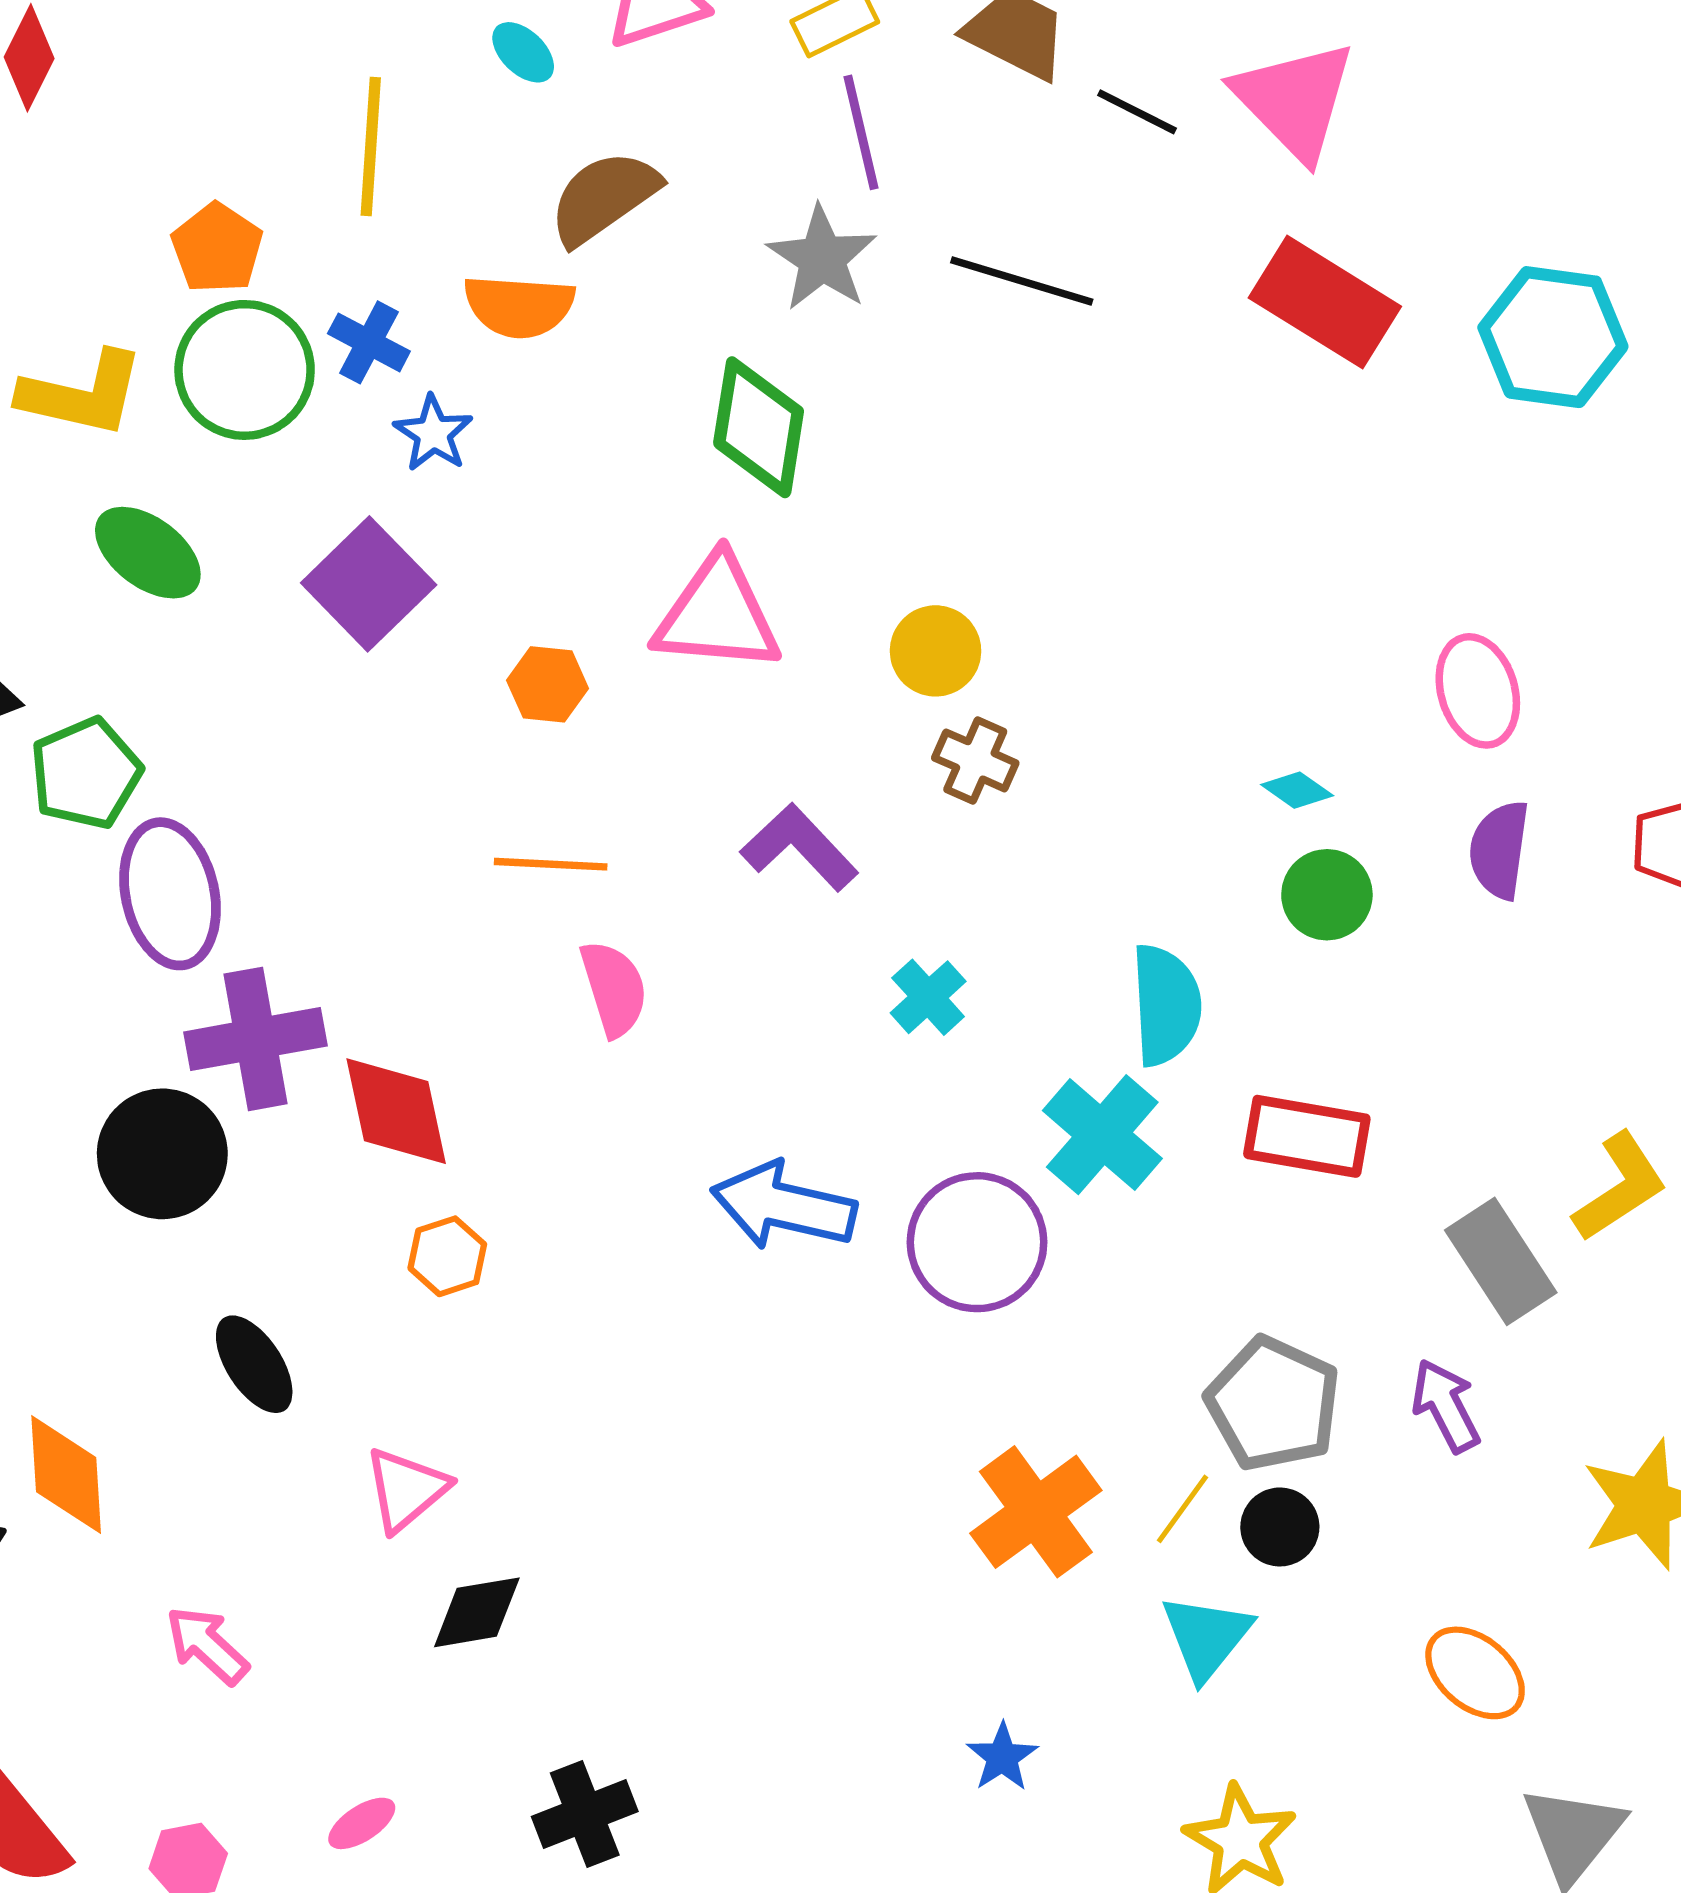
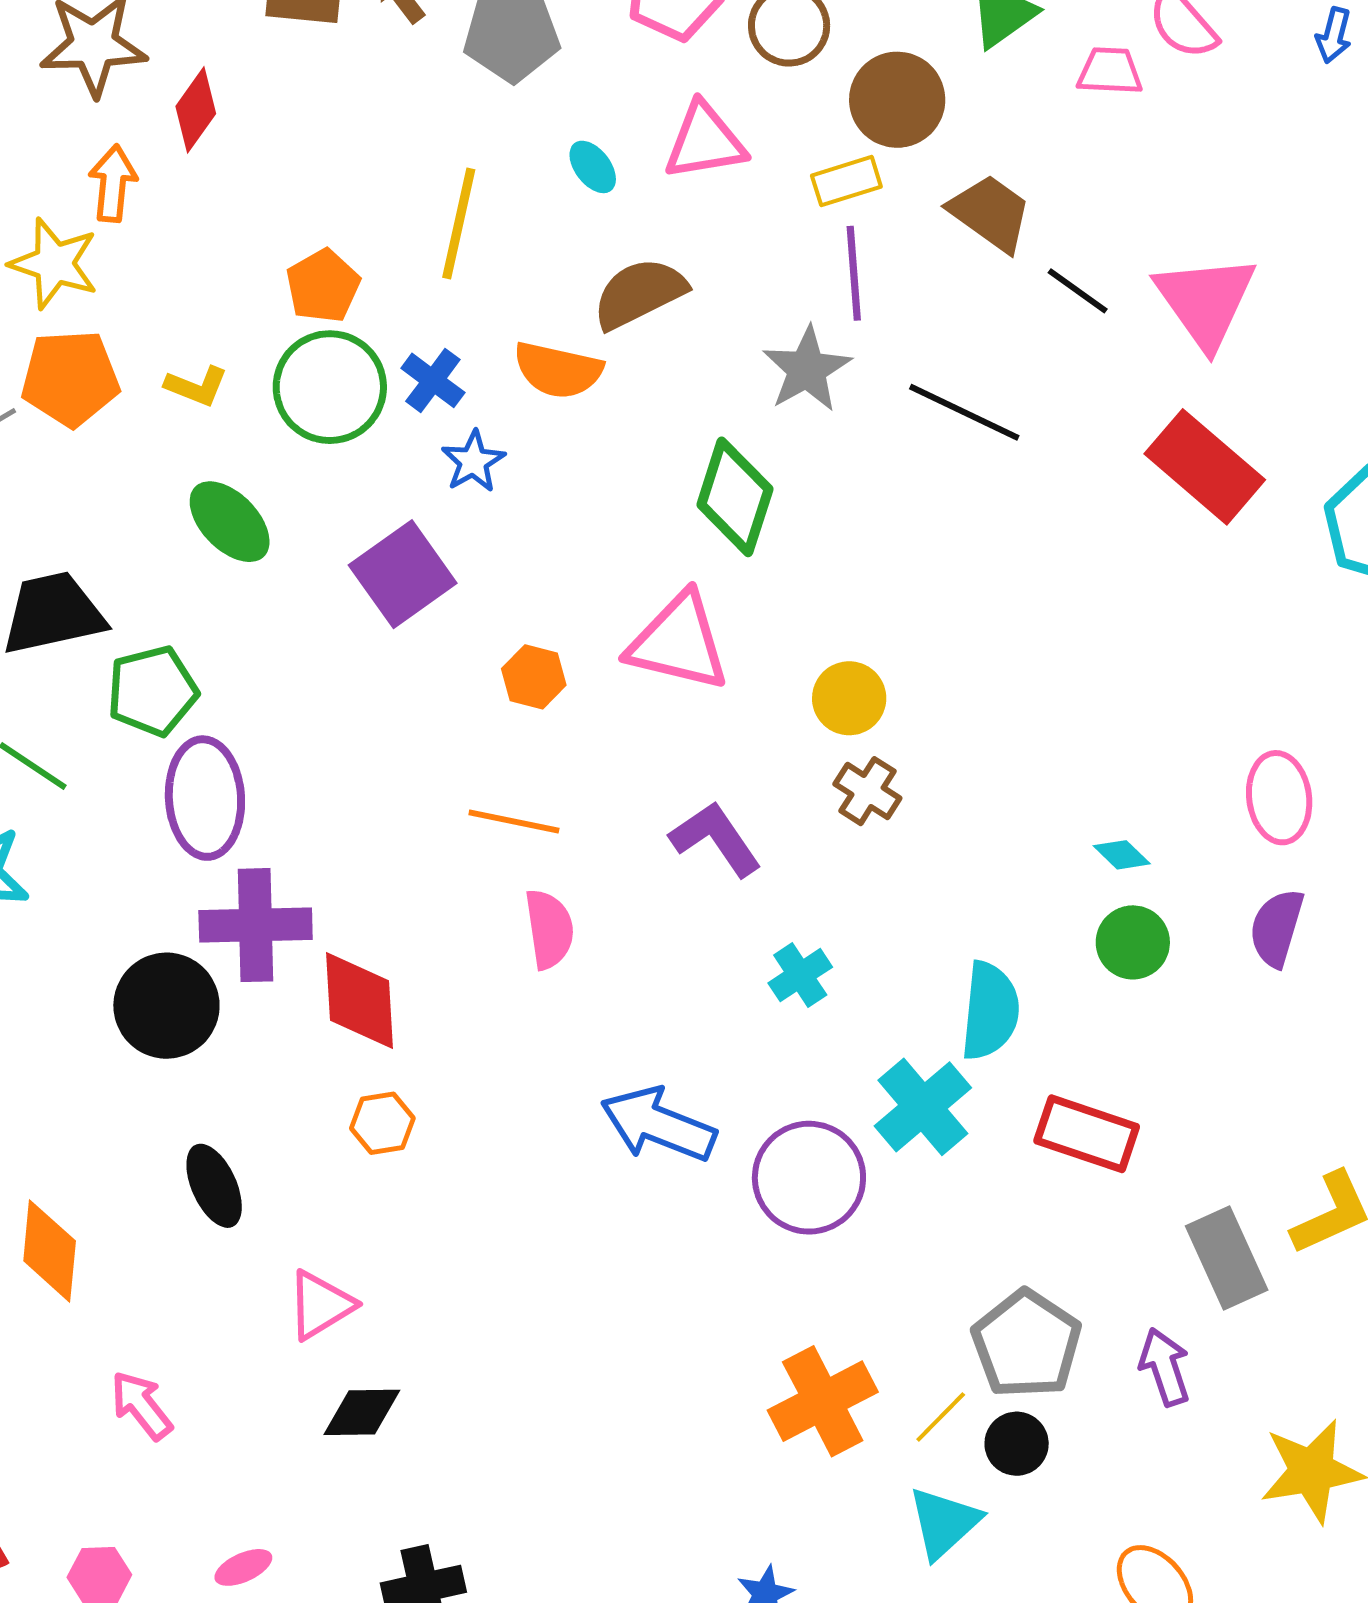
yellow L-shape: (82, 394) -> (196, 386), size x0.6

